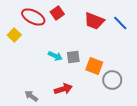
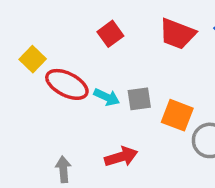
red square: (57, 13) -> (110, 34), moved
red ellipse: (33, 17) -> (67, 84), moved
gray arrow: (31, 96) -> (63, 169), turned 48

